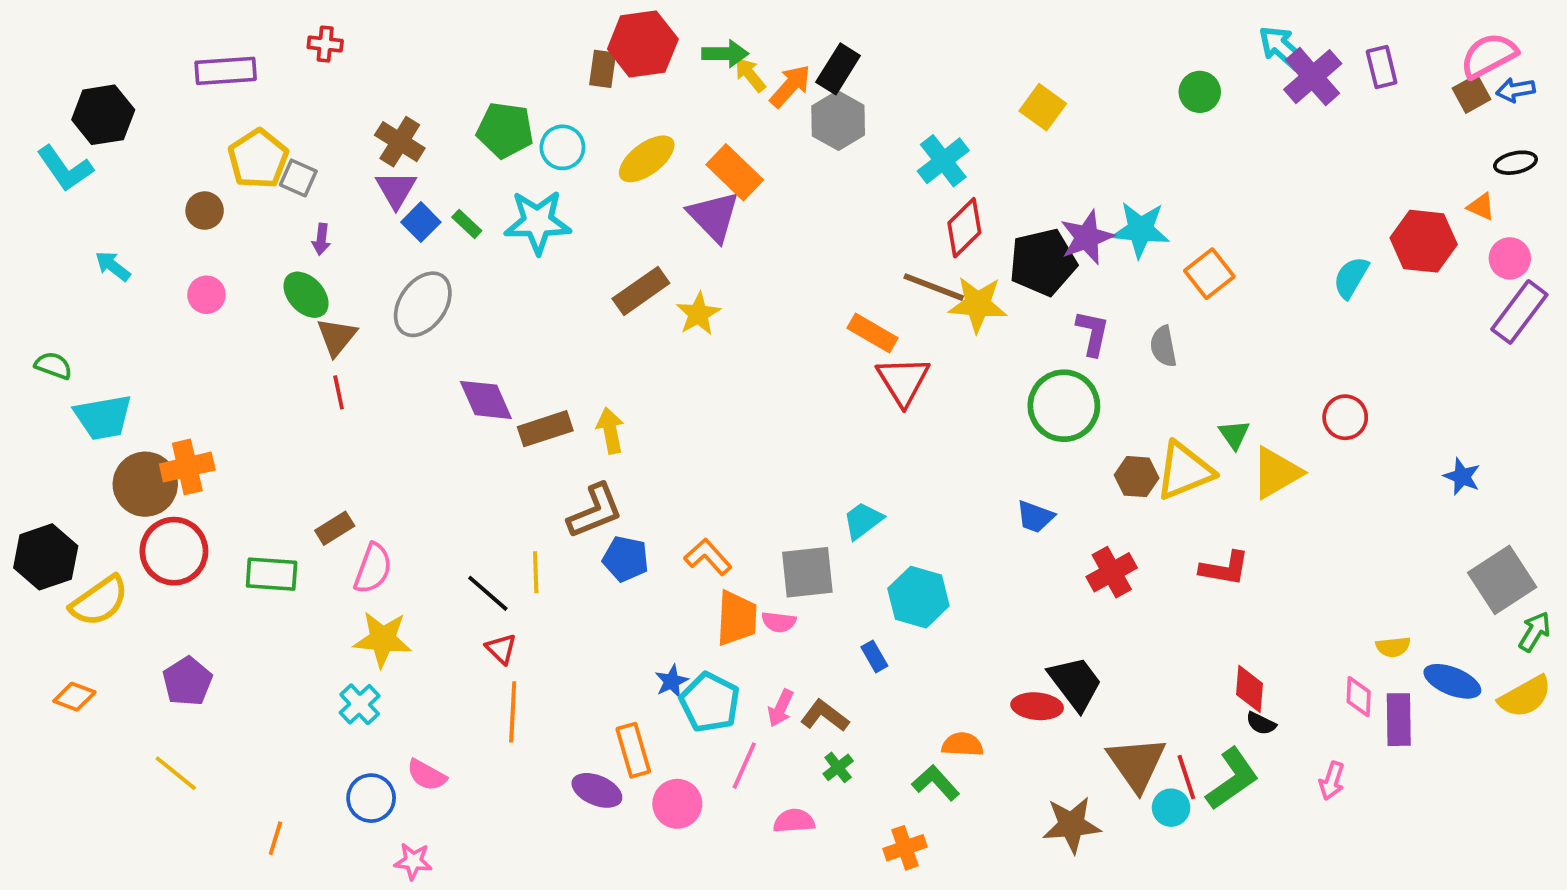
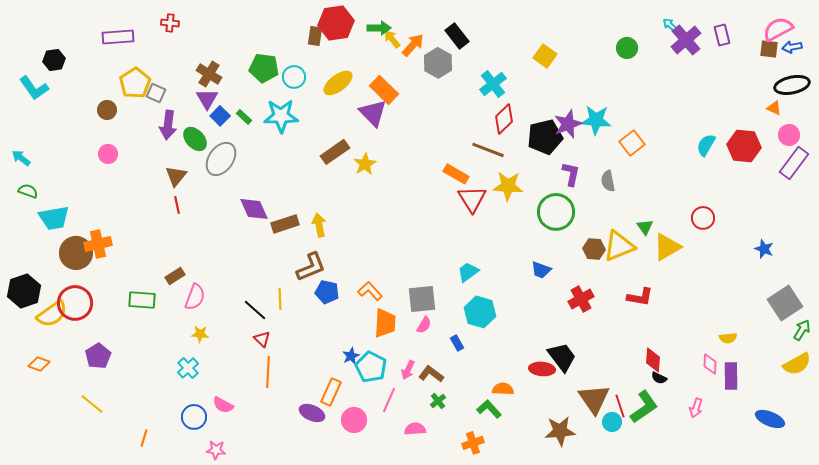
cyan arrow: (1282, 48) -> (670, 25), size x0.6
black rectangle: (838, 69) -> (457, 36), moved, turned -70
brown square: (1472, 94) -> (769, 49), turned 36
black hexagon: (103, 115) -> (54, 60), size x0.7
black ellipse: (1516, 163) -> (792, 85), size x1.6
purple arrow: (321, 239) -> (168, 125), size x1.8
red hexagon: (1424, 241) -> (744, 146), moved
cyan arrow: (113, 266) -> (21, 158), moved
green ellipse: (306, 295) -> (195, 139), moved
yellow star: (978, 304) -> (508, 186), moved
cyan trapezoid: (863, 521) -> (468, 272), moved
red circle: (174, 551) -> (75, 303), moved
pink semicircle: (779, 622) -> (424, 325), moved, turned -66
yellow star: (383, 639) -> (200, 334), size x0.6
blue ellipse: (1452, 681) -> (770, 419), moved
orange rectangle: (633, 750) -> (331, 392), turned 40

